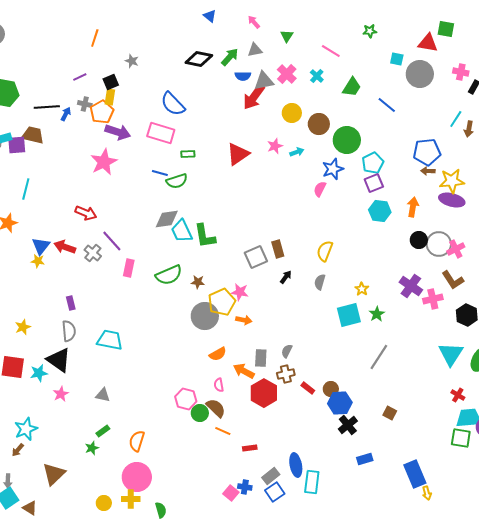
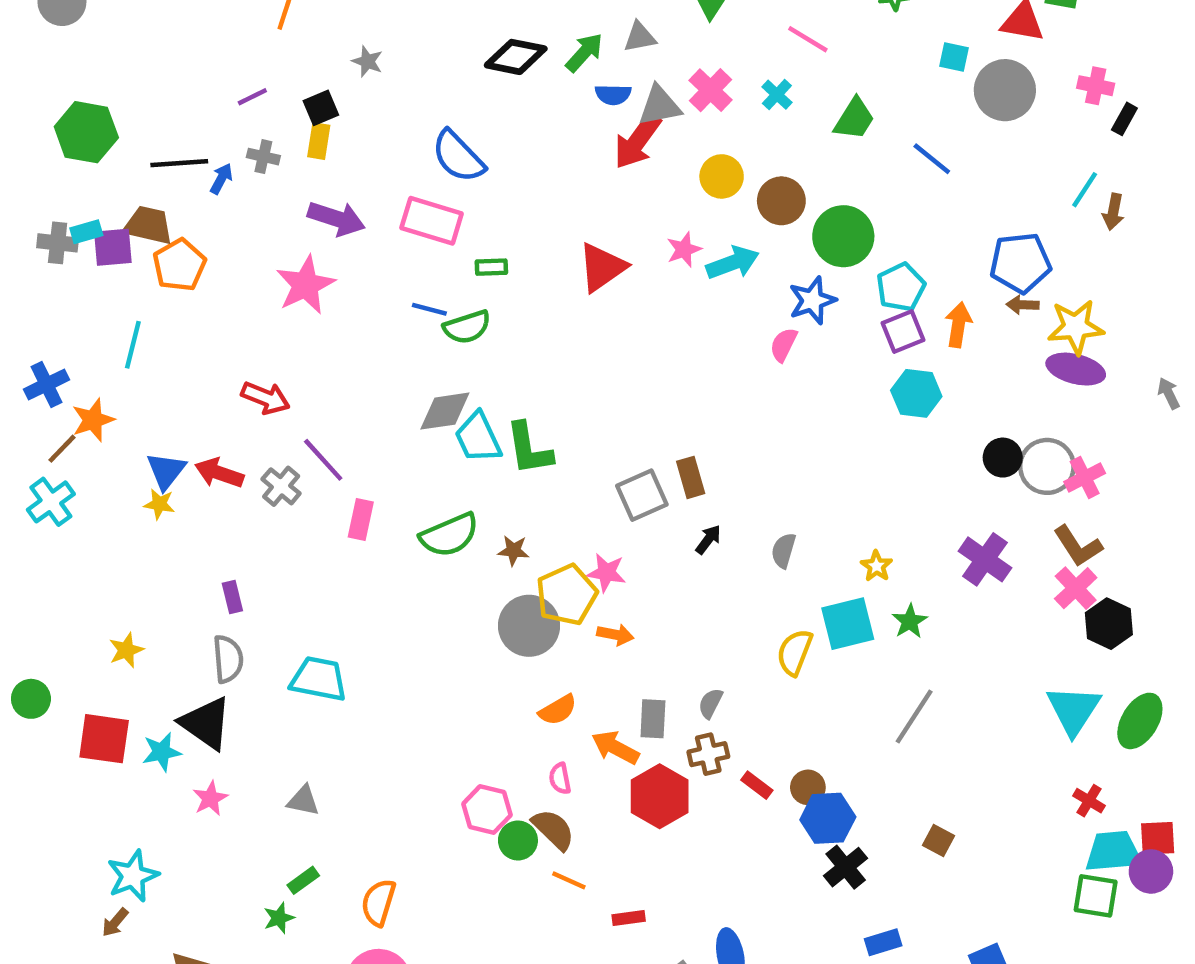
orange pentagon: (102, 112) -> (179, 265), moved
cyan arrow: (297, 152) -> (733, 263), size x1.6
orange arrow: (413, 207) -> (958, 325), moved
yellow semicircle: (325, 251) -> (795, 652), moved
pink cross: (433, 299) -> (1076, 588), moved, turned -30

